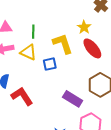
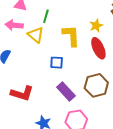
blue square: (50, 64) -> (57, 63), moved
red L-shape: (22, 96) -> (22, 93), moved, turned 125

